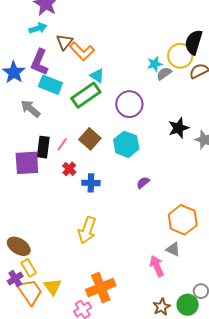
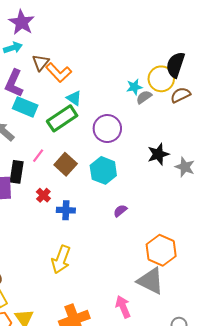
pink line: (62, 144) -> (38, 156), moved
gray triangle: (173, 249) -> (151, 281), size x1.8
pink arrow: (157, 266) -> (123, 307), moved

